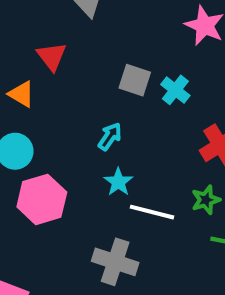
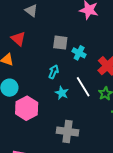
cyan cross: (175, 90) -> (79, 53), moved
white line: (152, 212) -> (83, 87), moved, turned 55

